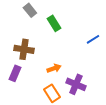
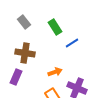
gray rectangle: (30, 10) -> (24, 22), moved
blue line: (93, 39) -> (72, 43), moved

